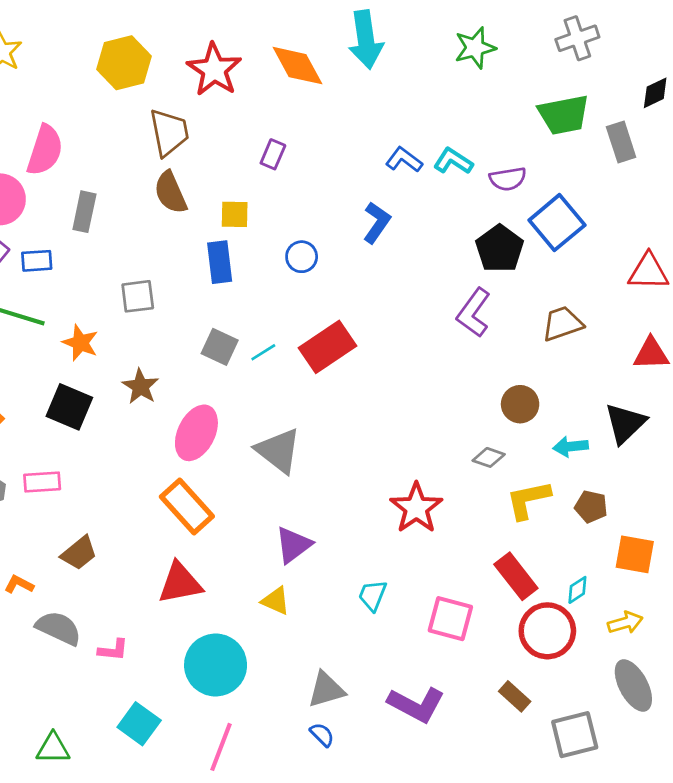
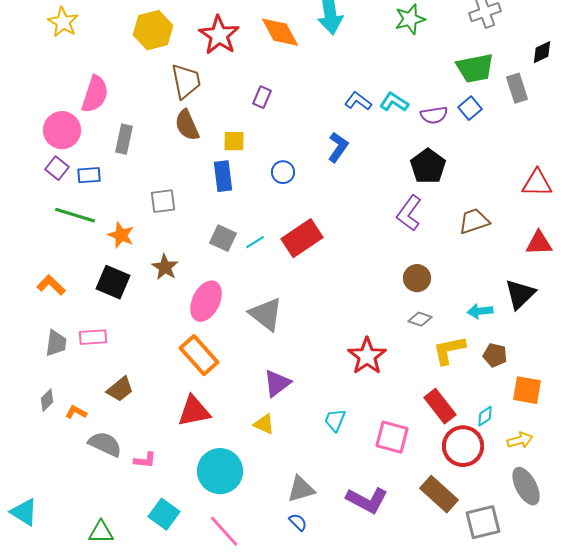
blue square: (557, 223) -> (470, 108), moved, size x0.6
brown circle: (520, 404) -> (417, 278), moved
brown rectangle: (515, 696) -> (439, 494), size x1.6
pink line: (221, 747) -> (224, 531), turned -63

